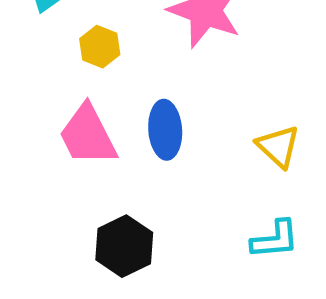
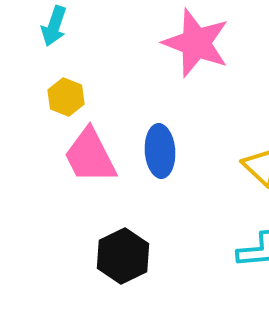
yellow hexagon: (100, 47) -> (66, 97), moved

